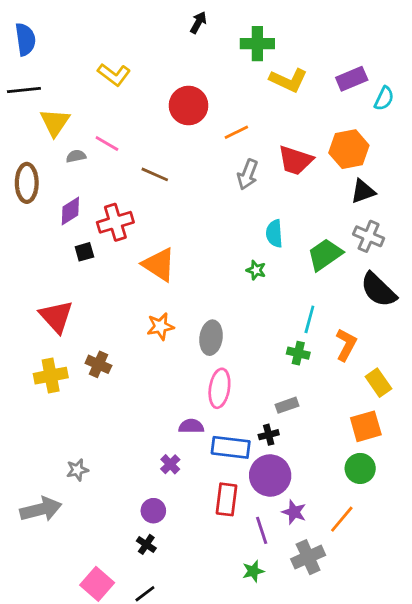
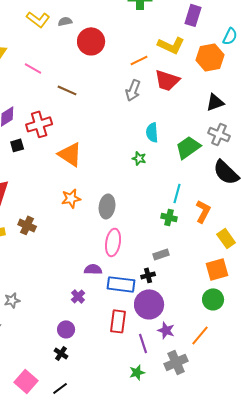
purple rectangle: (352, 79) -> (193, 15), moved, turned -50
yellow L-shape: (288, 80) -> (171, 45), moved
orange line: (236, 132) -> (139, 60), moved
orange hexagon: (349, 149) -> (210, 57), moved
gray semicircle: (76, 156) -> (65, 21), moved

